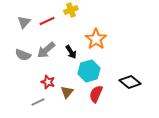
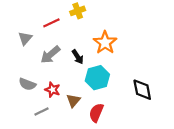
gray triangle: (24, 22) -> (25, 38), moved
gray semicircle: (23, 55) -> (27, 84), moved
black diamond: (130, 82) -> (142, 90), turned 40
red semicircle: (96, 94) -> (96, 113), moved

